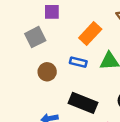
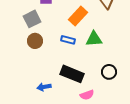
brown circle: (47, 72) -> (35, 41), moved

